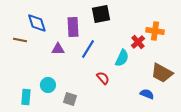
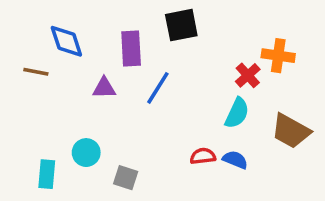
cyan semicircle: (122, 58) -> (237, 113), moved
red semicircle: (103, 78) -> (203, 156), moved, turned -56
blue semicircle: (147, 94) -> (235, 160), moved

